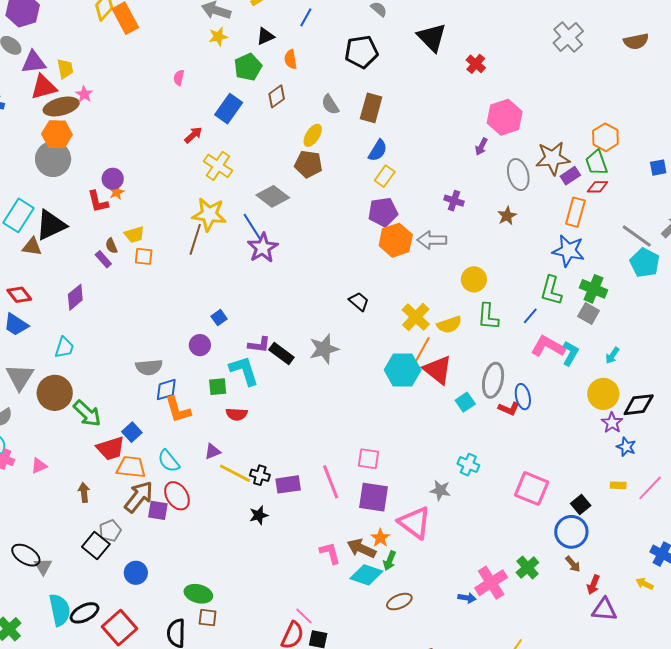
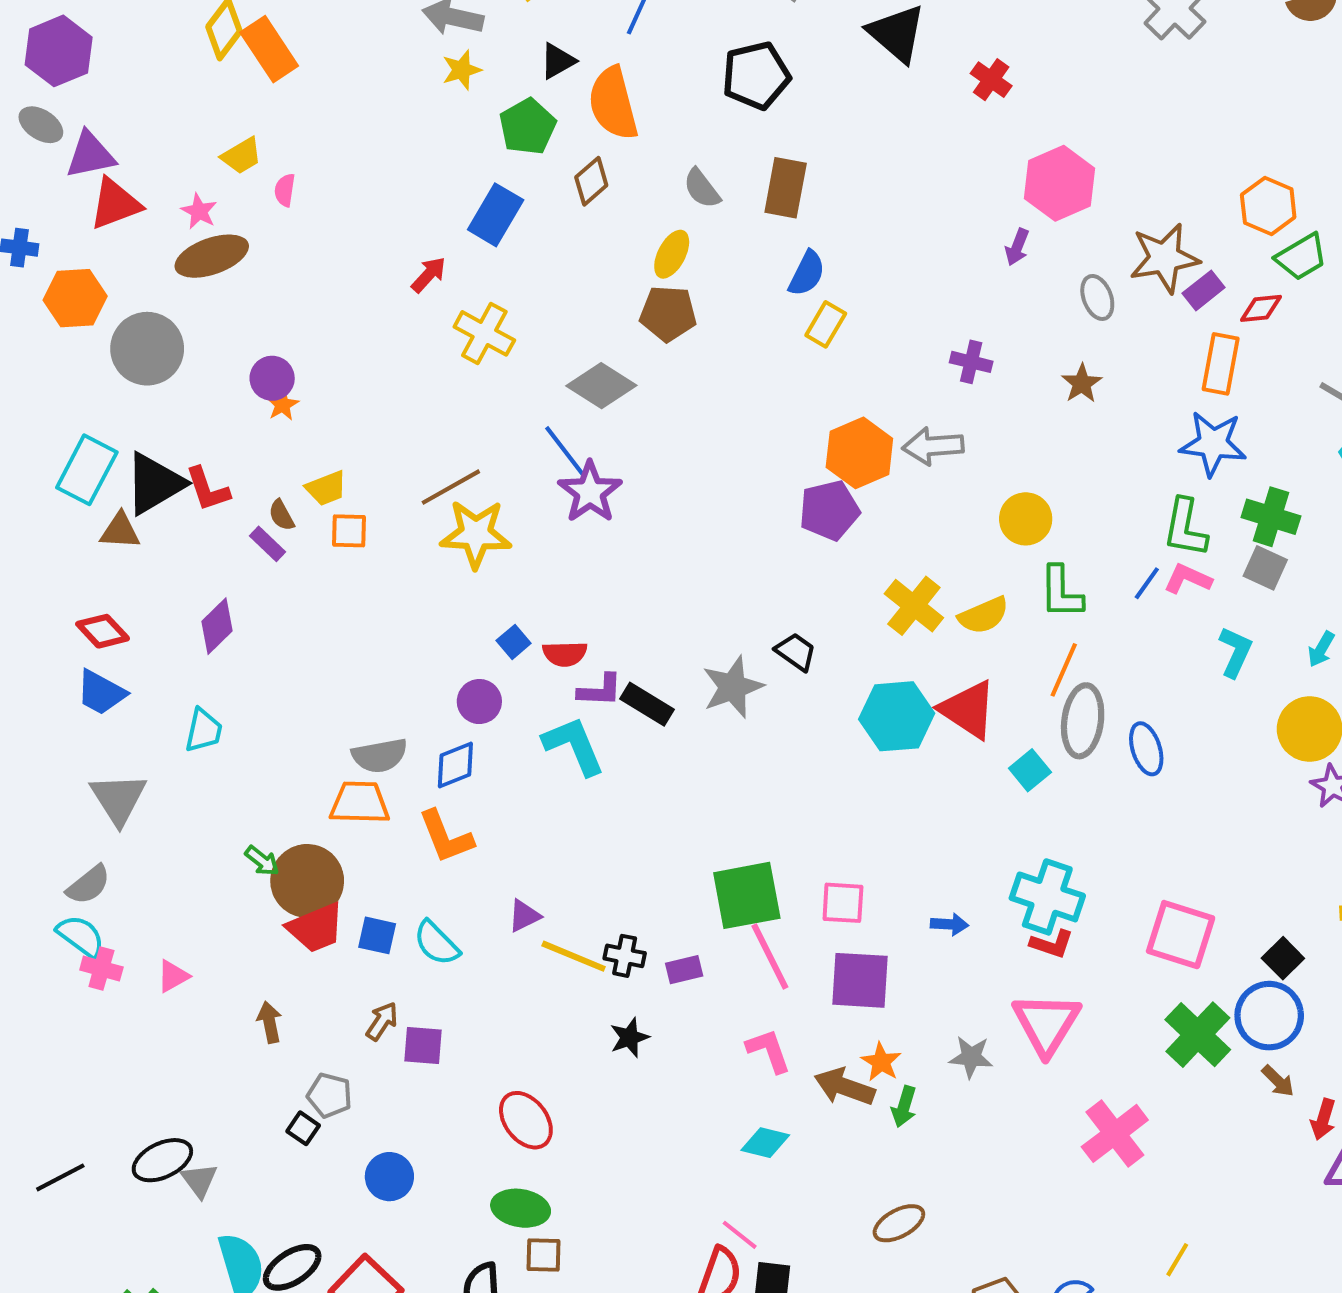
orange semicircle: (291, 59) -> (613, 103), size x1.8
yellow trapezoid: (65, 69) -> (242, 156), moved, turned 75
pink semicircle: (179, 78) -> (285, 190), moved
brown ellipse: (61, 106) -> (212, 256), moved
orange hexagon: (57, 134) -> (75, 298), moved
green trapezoid: (596, 163) -> (1301, 257), moved, turned -96
gray ellipse: (518, 175) -> (1097, 297), size x0.7
red L-shape: (98, 202) -> (208, 489), moved
purple pentagon: (383, 212) -> (829, 510), moved
yellow star: (209, 214) -> (476, 534), moved
brown line: (195, 239) -> (451, 487), turned 48
black trapezoid: (359, 301) -> (796, 652), moved
pink L-shape: (548, 346) -> (1188, 579), moved, size x0.7
orange line: (422, 350) -> (1064, 670), moved
green square: (218, 387) -> (747, 895), moved, size x1.8
blue diamond: (166, 390) -> (455, 765), moved
brown circle: (55, 393) -> (307, 881), moved
red L-shape: (509, 409) -> (1052, 944), moved
green arrow: (87, 413) -> (262, 861), size x0.6
red semicircle: (237, 414) -> (565, 654), moved
blue square: (132, 432) -> (377, 935), moved, turned -30
cyan cross: (468, 465) -> (1047, 897), size x1.6
orange trapezoid: (131, 467) -> (360, 803), moved
purple rectangle: (288, 484) -> (684, 970), size x0.7
gray star: (440, 490) -> (971, 1057), moved
red ellipse: (177, 496) -> (526, 1120), moved
brown arrow: (139, 497) -> (382, 1021), size x0.6
pink triangle: (415, 522) -> (1046, 1024), moved, turned 30
gray pentagon: (110, 531) -> (329, 1095), turned -30
black square: (96, 546) -> (303, 1128), size x0.6
pink L-shape: (330, 553) -> (769, 1051), moved
black ellipse: (26, 555) -> (162, 1160), turned -52
green cross: (527, 567) -> (1198, 1035), moved, size x1.4
cyan diamond: (366, 575) -> (765, 1143), moved, size x0.7
blue arrow: (467, 598) -> (949, 924), moved
brown ellipse: (399, 602) -> (899, 1223), moved

